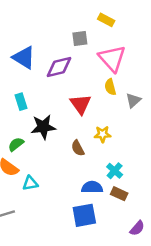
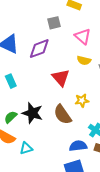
pink triangle: (112, 58) -> (83, 36), size x0.7
yellow semicircle: (110, 87) -> (84, 60), turned -56
black star: (43, 127) -> (32, 113), moved, turned 30
brown semicircle: (78, 148) -> (63, 115), size x1.5

